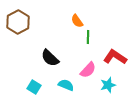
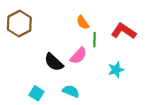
red L-shape: (115, 57) -> (124, 31), moved
pink semicircle: (88, 70) -> (78, 56), moved
cyan star: (108, 85) -> (116, 70), moved

